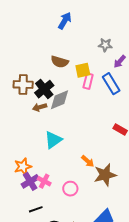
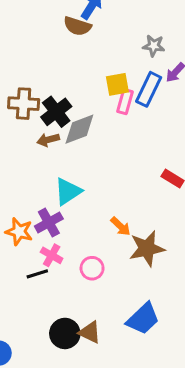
brown semicircle: (60, 62) -> (77, 26), moved
blue rectangle: (111, 84) -> (149, 89), moved, turned 55
orange star: (23, 167) -> (19, 232), turned 30
purple cross: (30, 181) -> (49, 222), moved
black line: (36, 209) -> (37, 274), moved

